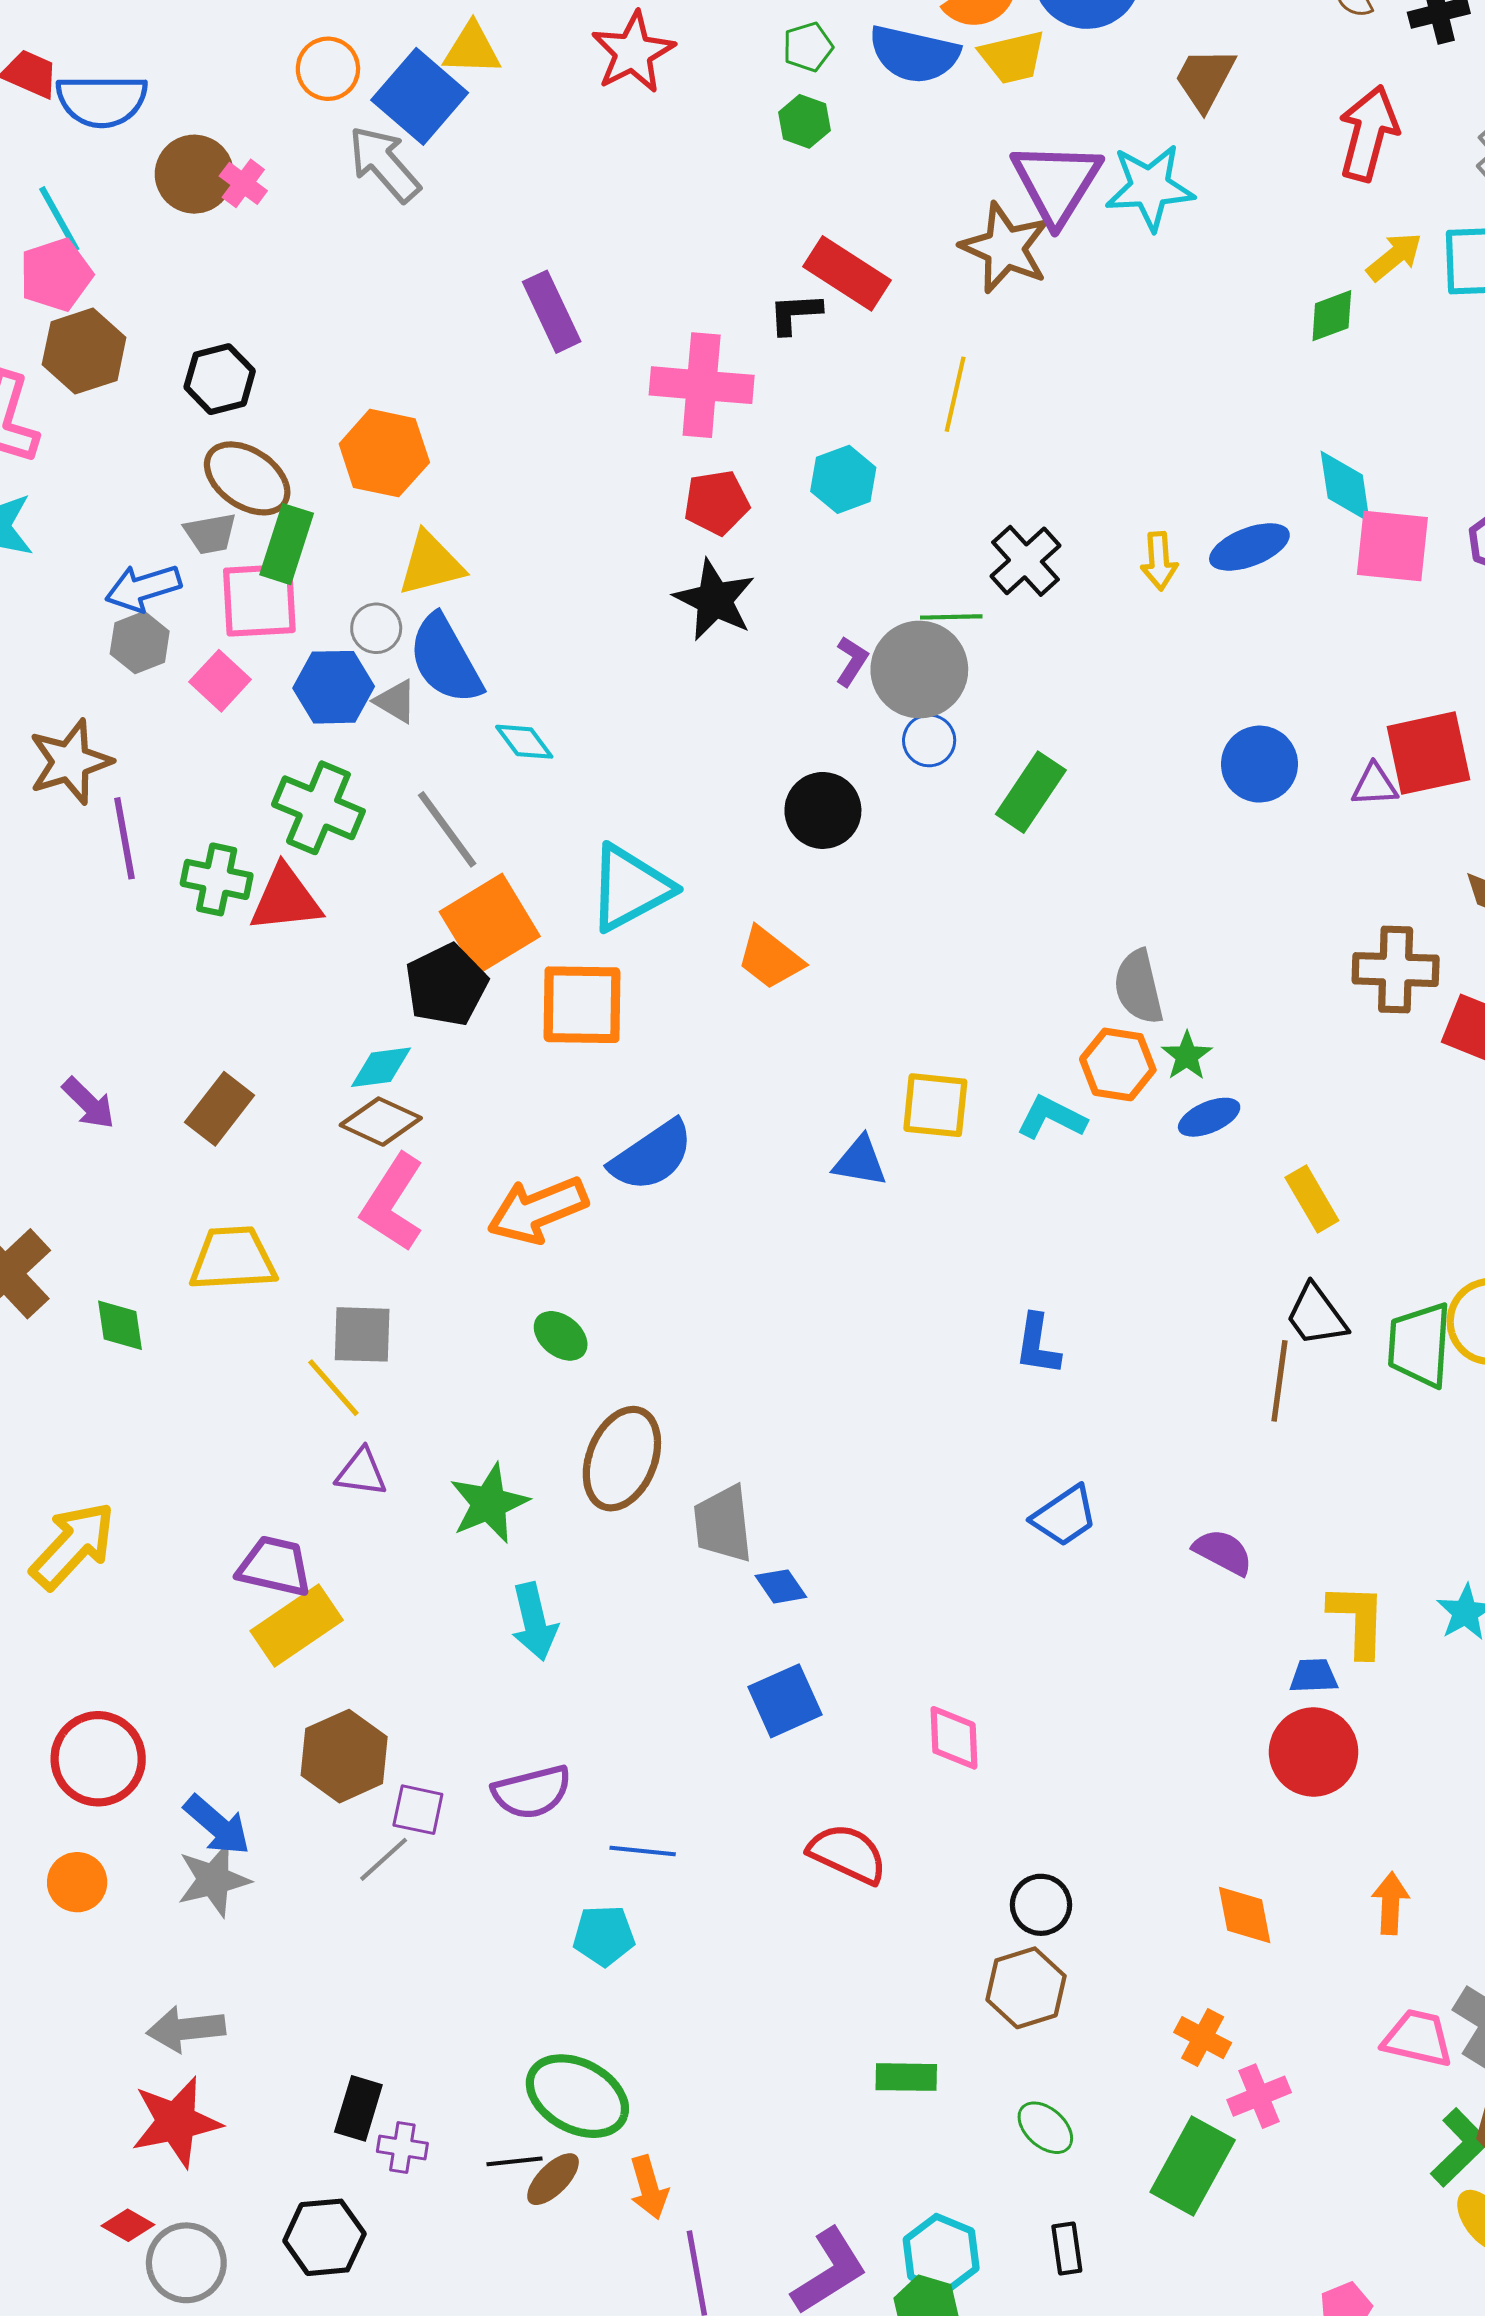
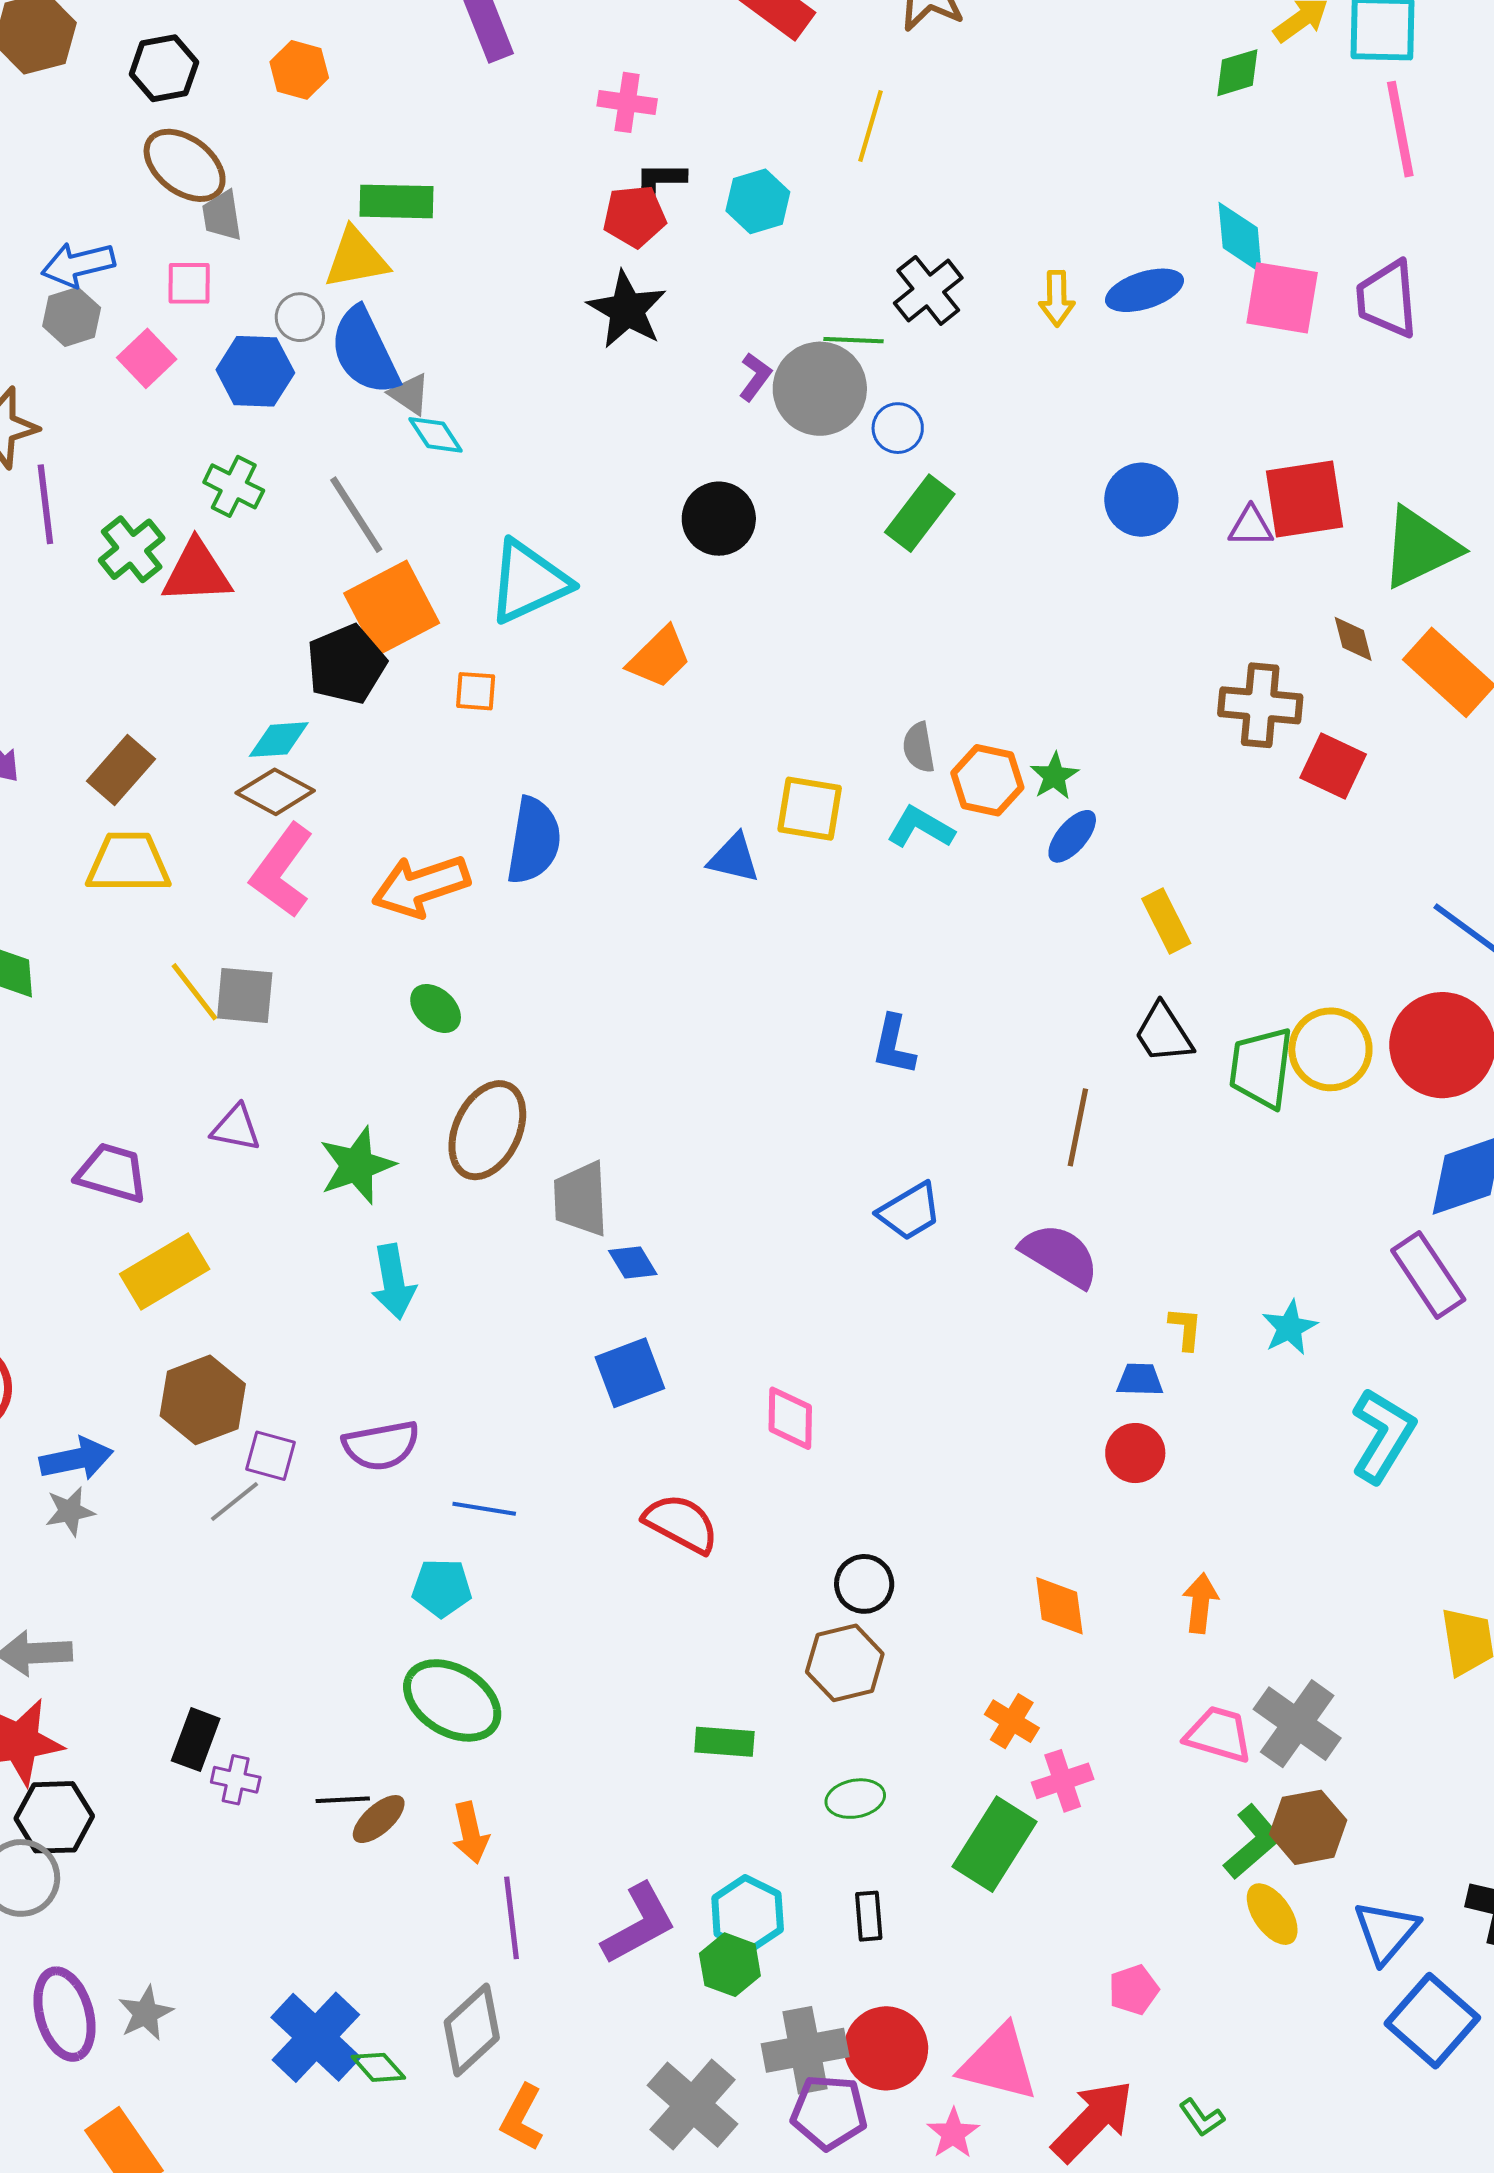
black L-shape: (795, 313) -> (660, 181), moved
pink cross: (702, 385) -> (627, 102), size x0.6
orange hexagon: (384, 453) -> (299, 70), moved, size x0.7
gray trapezoid: (210, 534) -> (222, 216), moved, turned 88
green rectangle: (287, 544) -> (396, 201), moved, turned 70
pink square: (259, 600) -> (189, 283), size x0.6
gray triangle: (396, 701) -> (410, 394), moved
blue circle: (929, 740) -> (898, 428), moved
green cross: (318, 808) -> (234, 486), size x0.7
green cross: (217, 879) -> (132, 549), turned 36
orange trapezoid: (770, 958) -> (659, 658), turned -86
gray semicircle: (1139, 987) -> (919, 747), moved, size x0.7
orange square: (582, 1005) -> (476, 691), size x0.5
blue ellipse: (1209, 1117) -> (1072, 836), turned -30
blue semicircle: (652, 1156) -> (534, 841), turned -50
yellow trapezoid: (233, 1259) -> (128, 863), moved
brown line: (1280, 1381) -> (1078, 1127), moved
yellow line: (333, 1388) -> (195, 992), moved
purple semicircle: (1223, 1552) -> (1060, 1255), size x1.4
purple trapezoid: (275, 1566) -> (112, 1173), moved
yellow L-shape: (1358, 1620) -> (1185, 1329), size x0.6
red circle: (1314, 1752) -> (1135, 1453), size x0.7
blue arrow: (217, 1825) -> (76, 1459), turned -56
gray star: (214, 1880) -> (70, 1511), size x0.7
green ellipse: (577, 2096) -> (452, 1700), moved
green ellipse: (1045, 2128) -> (855, 1799), turned -56
black hexagon: (324, 2237) -> (54, 1817), moved

